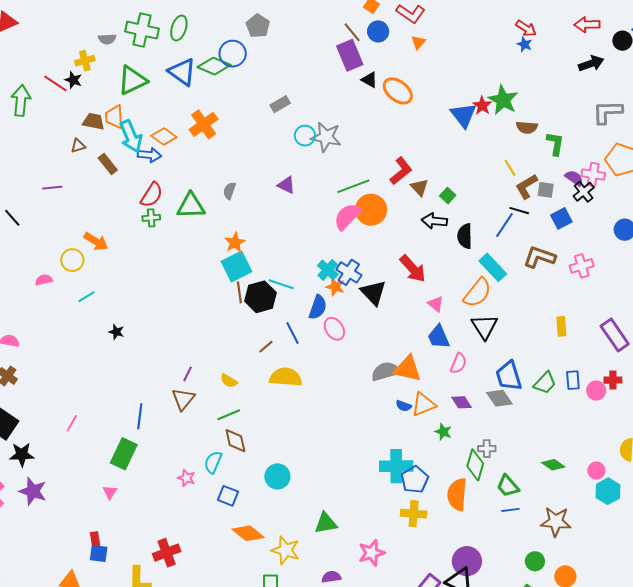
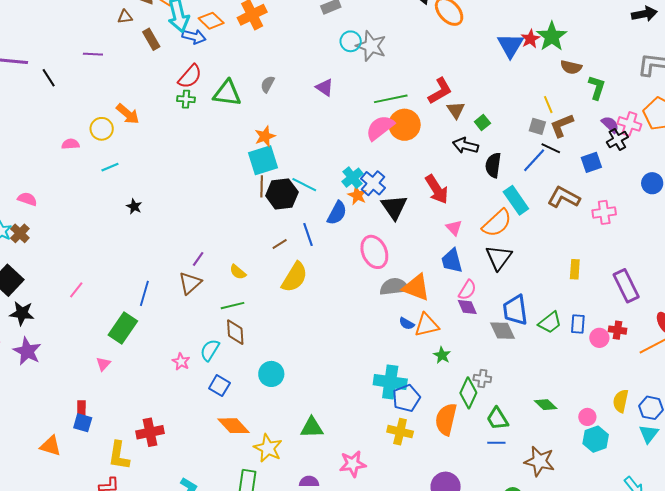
gray square: (546, 190) -> (537, 126), moved
pink ellipse: (334, 329) -> (374, 252), moved, size x1.4
yellow semicircle: (286, 377) -> (295, 277), turned 108
purple diamond: (461, 402) -> (467, 307), moved

